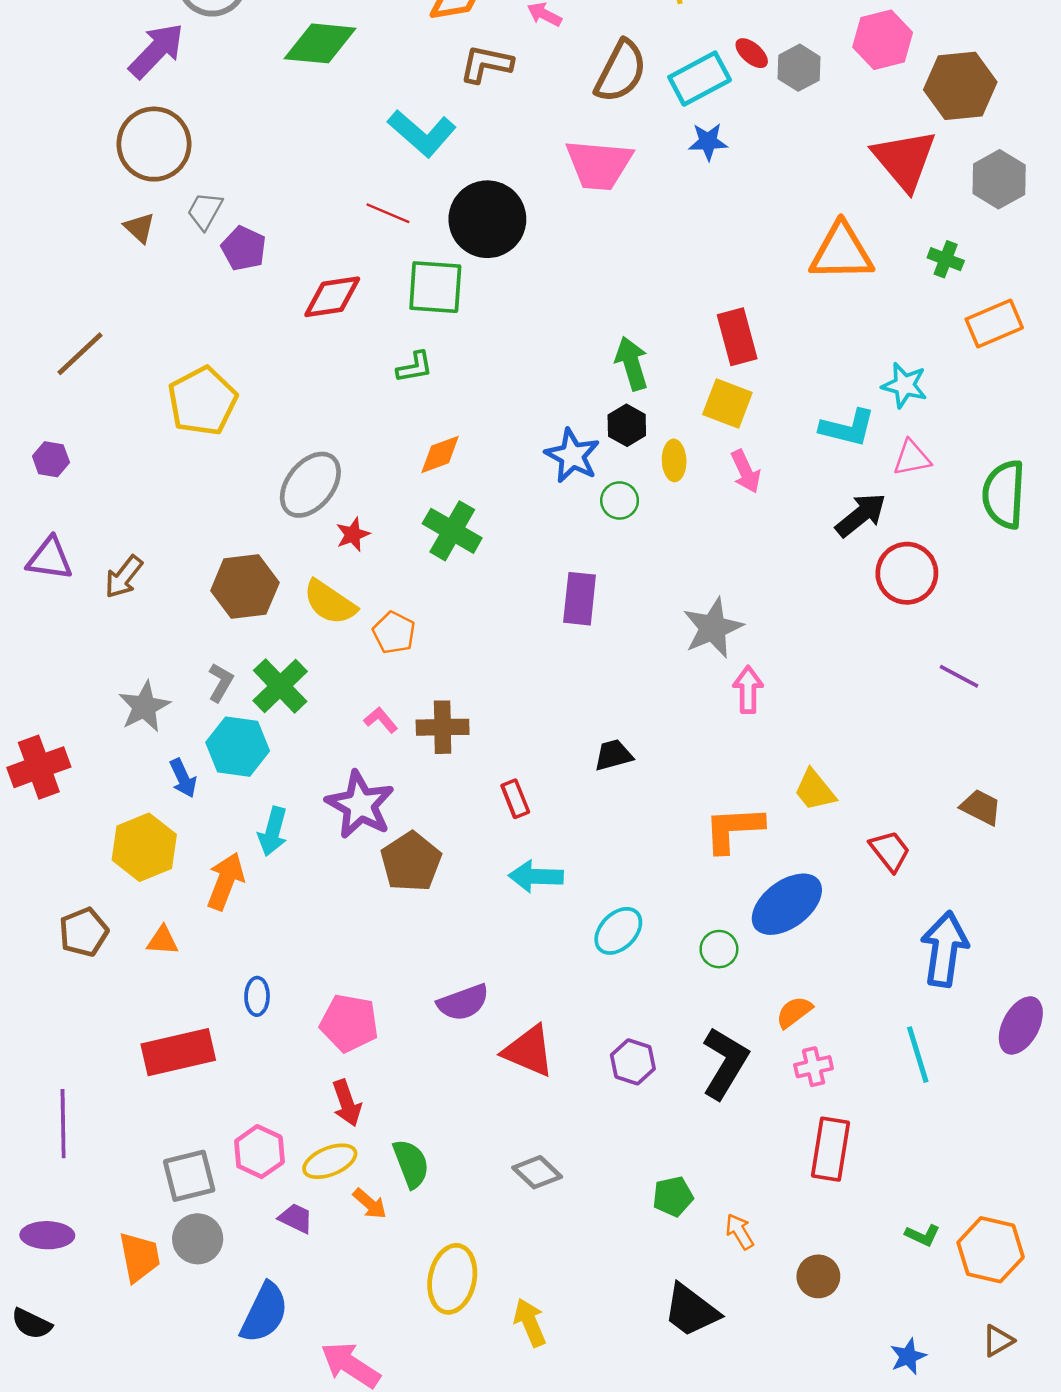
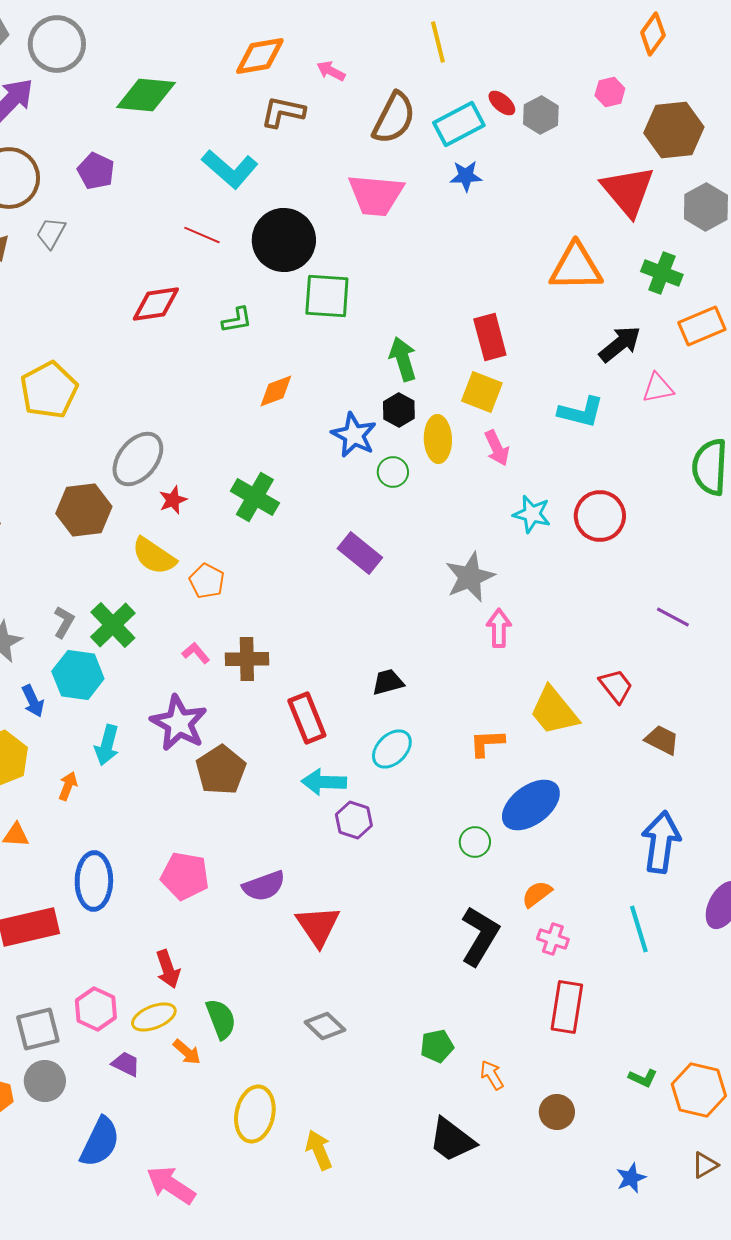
pink hexagon: (883, 40) -> (610, 92), size x0.6
purple pentagon: (244, 248) -> (96, 171), moved
green cross: (946, 259) -> (662, 273), size x1.4
green square: (435, 287) -> (327, 296), moved
green L-shape: (415, 367) -> (237, 320), moved
cyan star: (904, 385) -> (532, 514), moved
orange diamond: (440, 454) -> (276, 391), moved
pink triangle: (912, 458) -> (658, 388), moved
yellow ellipse: (674, 460) -> (438, 439), size x1.4
black arrow: (861, 515) -> (620, 344), moved
red circle: (907, 573) -> (600, 516), moved
brown hexagon: (245, 587) -> (84, 510), moved
purple rectangle: (580, 599) -> (360, 553), turned -57
yellow trapezoid: (815, 790) -> (554, 711), size x1.4
red rectangle: (515, 799) -> (307, 718), size x1.6
brown trapezoid: (981, 807) -> (662, 740), moved
orange L-shape: (734, 829) -> (487, 743), size x0.7
red trapezoid: (890, 851) -> (616, 686), moved
orange arrow: (226, 881) -> (68, 786), size x0.6
cyan ellipse: (618, 931) -> (392, 749), moved
blue ellipse: (257, 996) -> (94, 881), size x1.8
pink pentagon: (349, 1023) -> (185, 876), moved
red triangle: (529, 1051) -> (318, 926), turned 33
purple hexagon: (633, 1062) -> (354, 820), moved
pink cross: (814, 1067) -> (553, 939), turned 32

